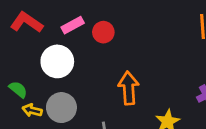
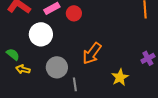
orange arrow: (128, 88) -> (92, 53), turned -140
gray circle: (61, 108) -> (57, 67), moved

